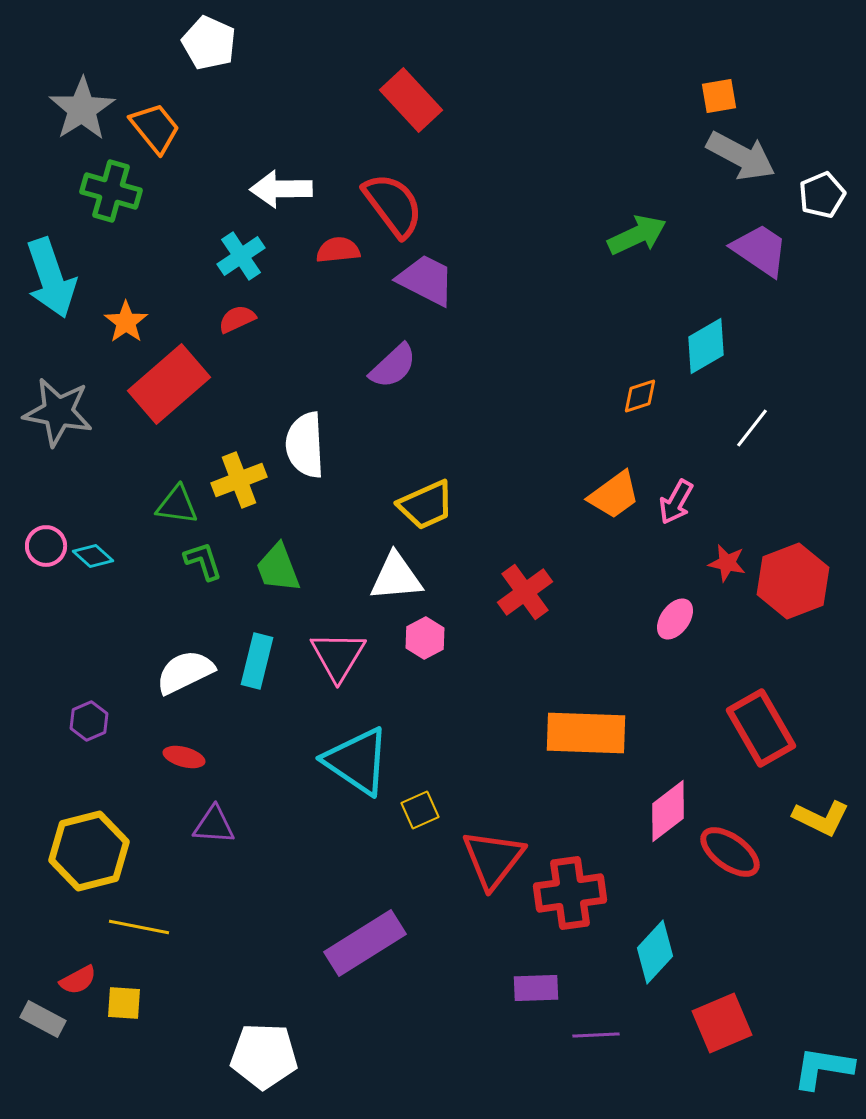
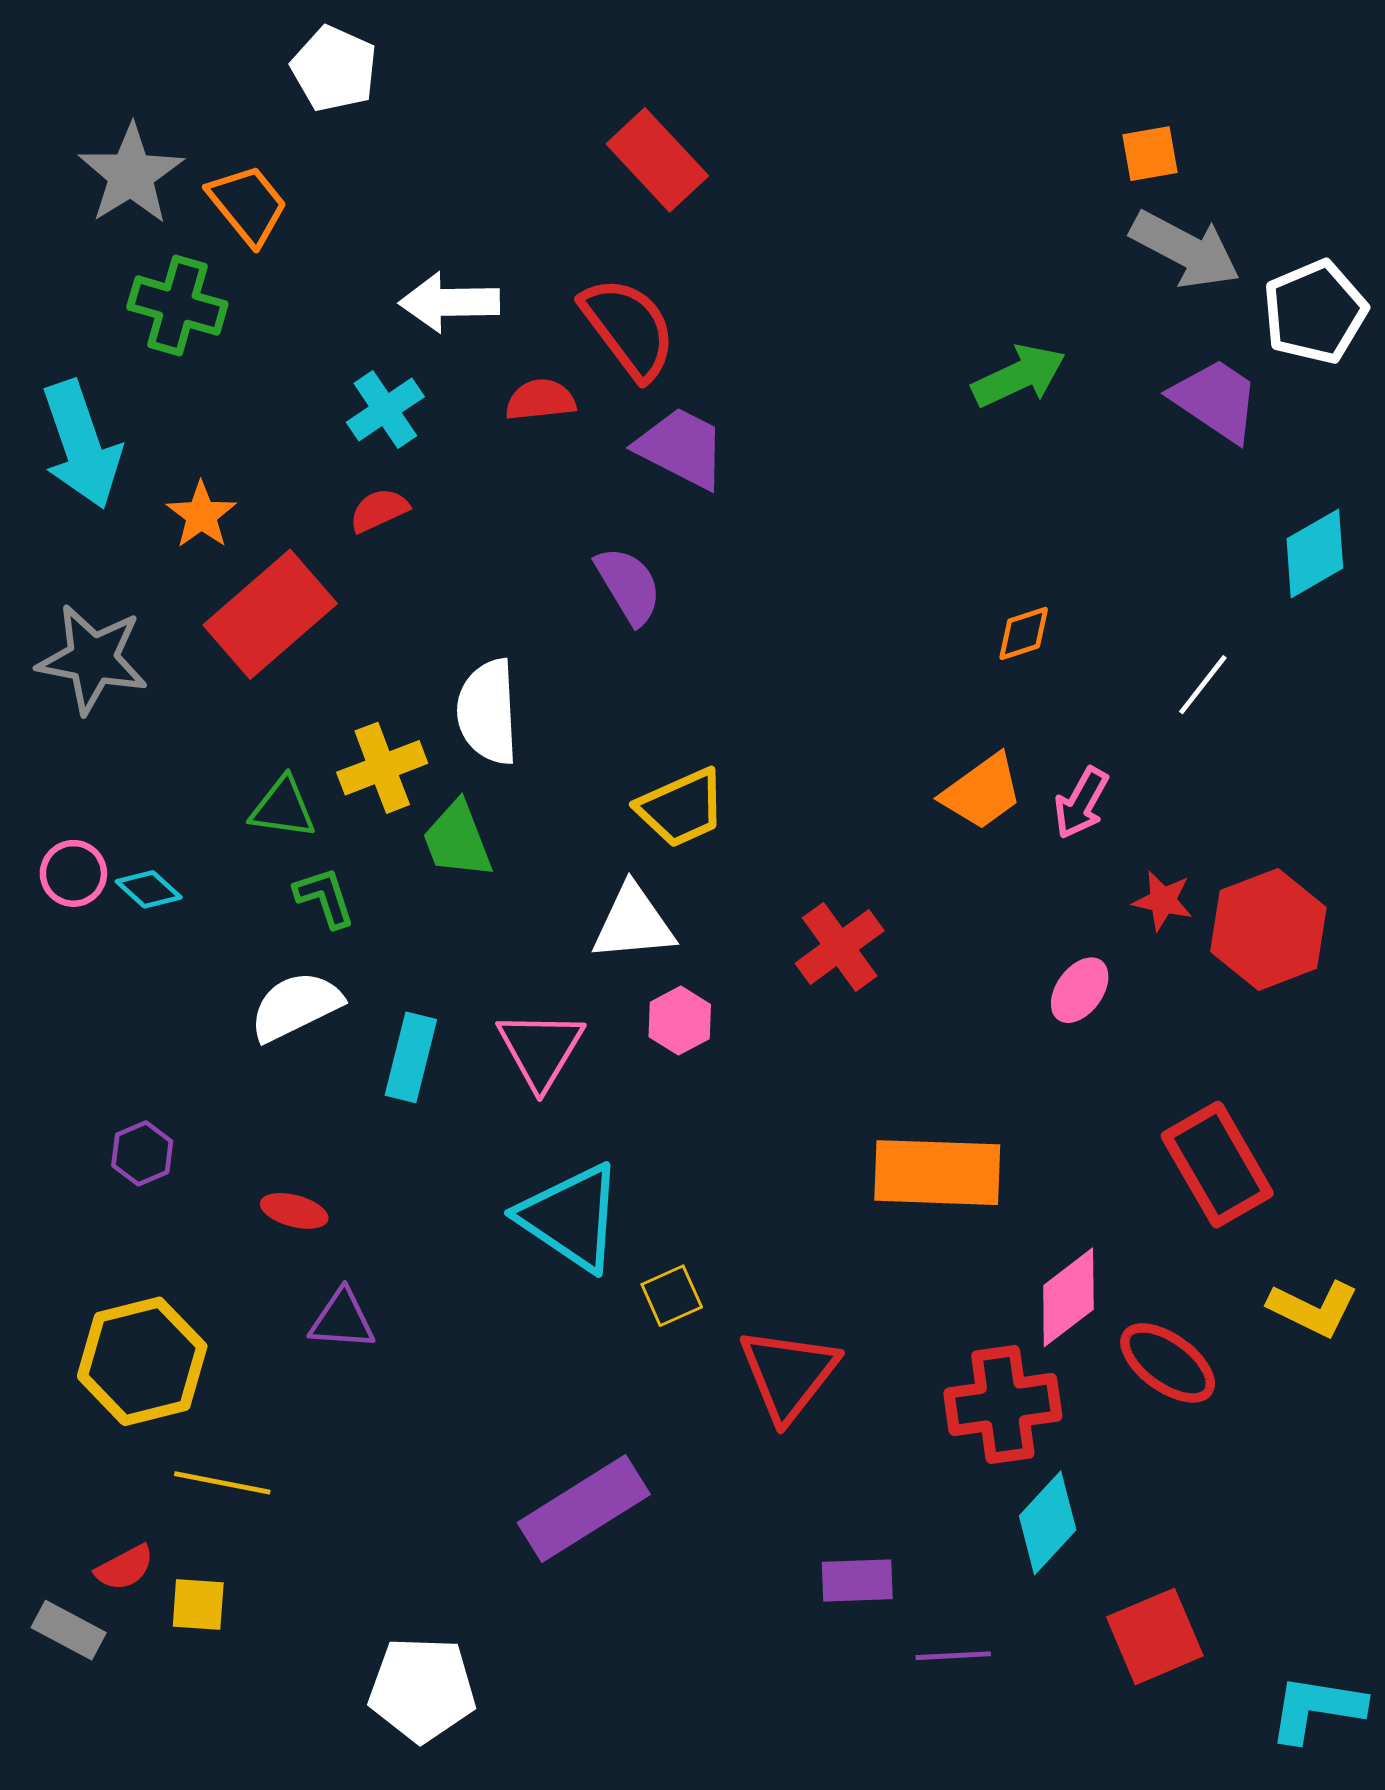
white pentagon: (822, 195) -> (1315, 312), size x1.4
cyan diamond: (706, 346) -> (1315, 553), moved
purple semicircle: (393, 366) -> (629, 585), turned -78
green trapezoid: (278, 568) -> (457, 840), moved
white semicircle: (185, 672) -> (296, 1006), moved
red cross: (570, 893) -> (1003, 1405), moved

